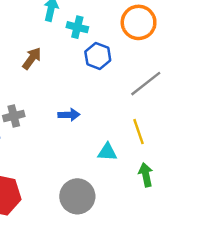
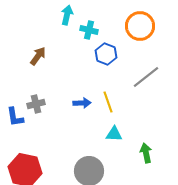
brown arrow: (32, 58) -> (38, 56), moved
yellow line: (139, 132) -> (108, 102), moved

